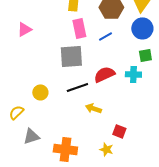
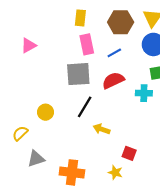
red semicircle: (104, 74) -> (113, 80), moved
black line: (77, 87) -> (85, 107), turned -40

